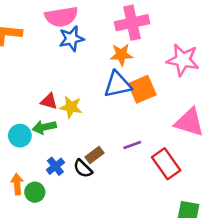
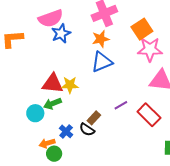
pink star: (183, 60) -> (150, 49), moved
orange square: (142, 89) -> (142, 29), moved
red triangle: (49, 101) -> (53, 83), size x1.6
orange arrow: (17, 184) -> (47, 143), moved, turned -91

